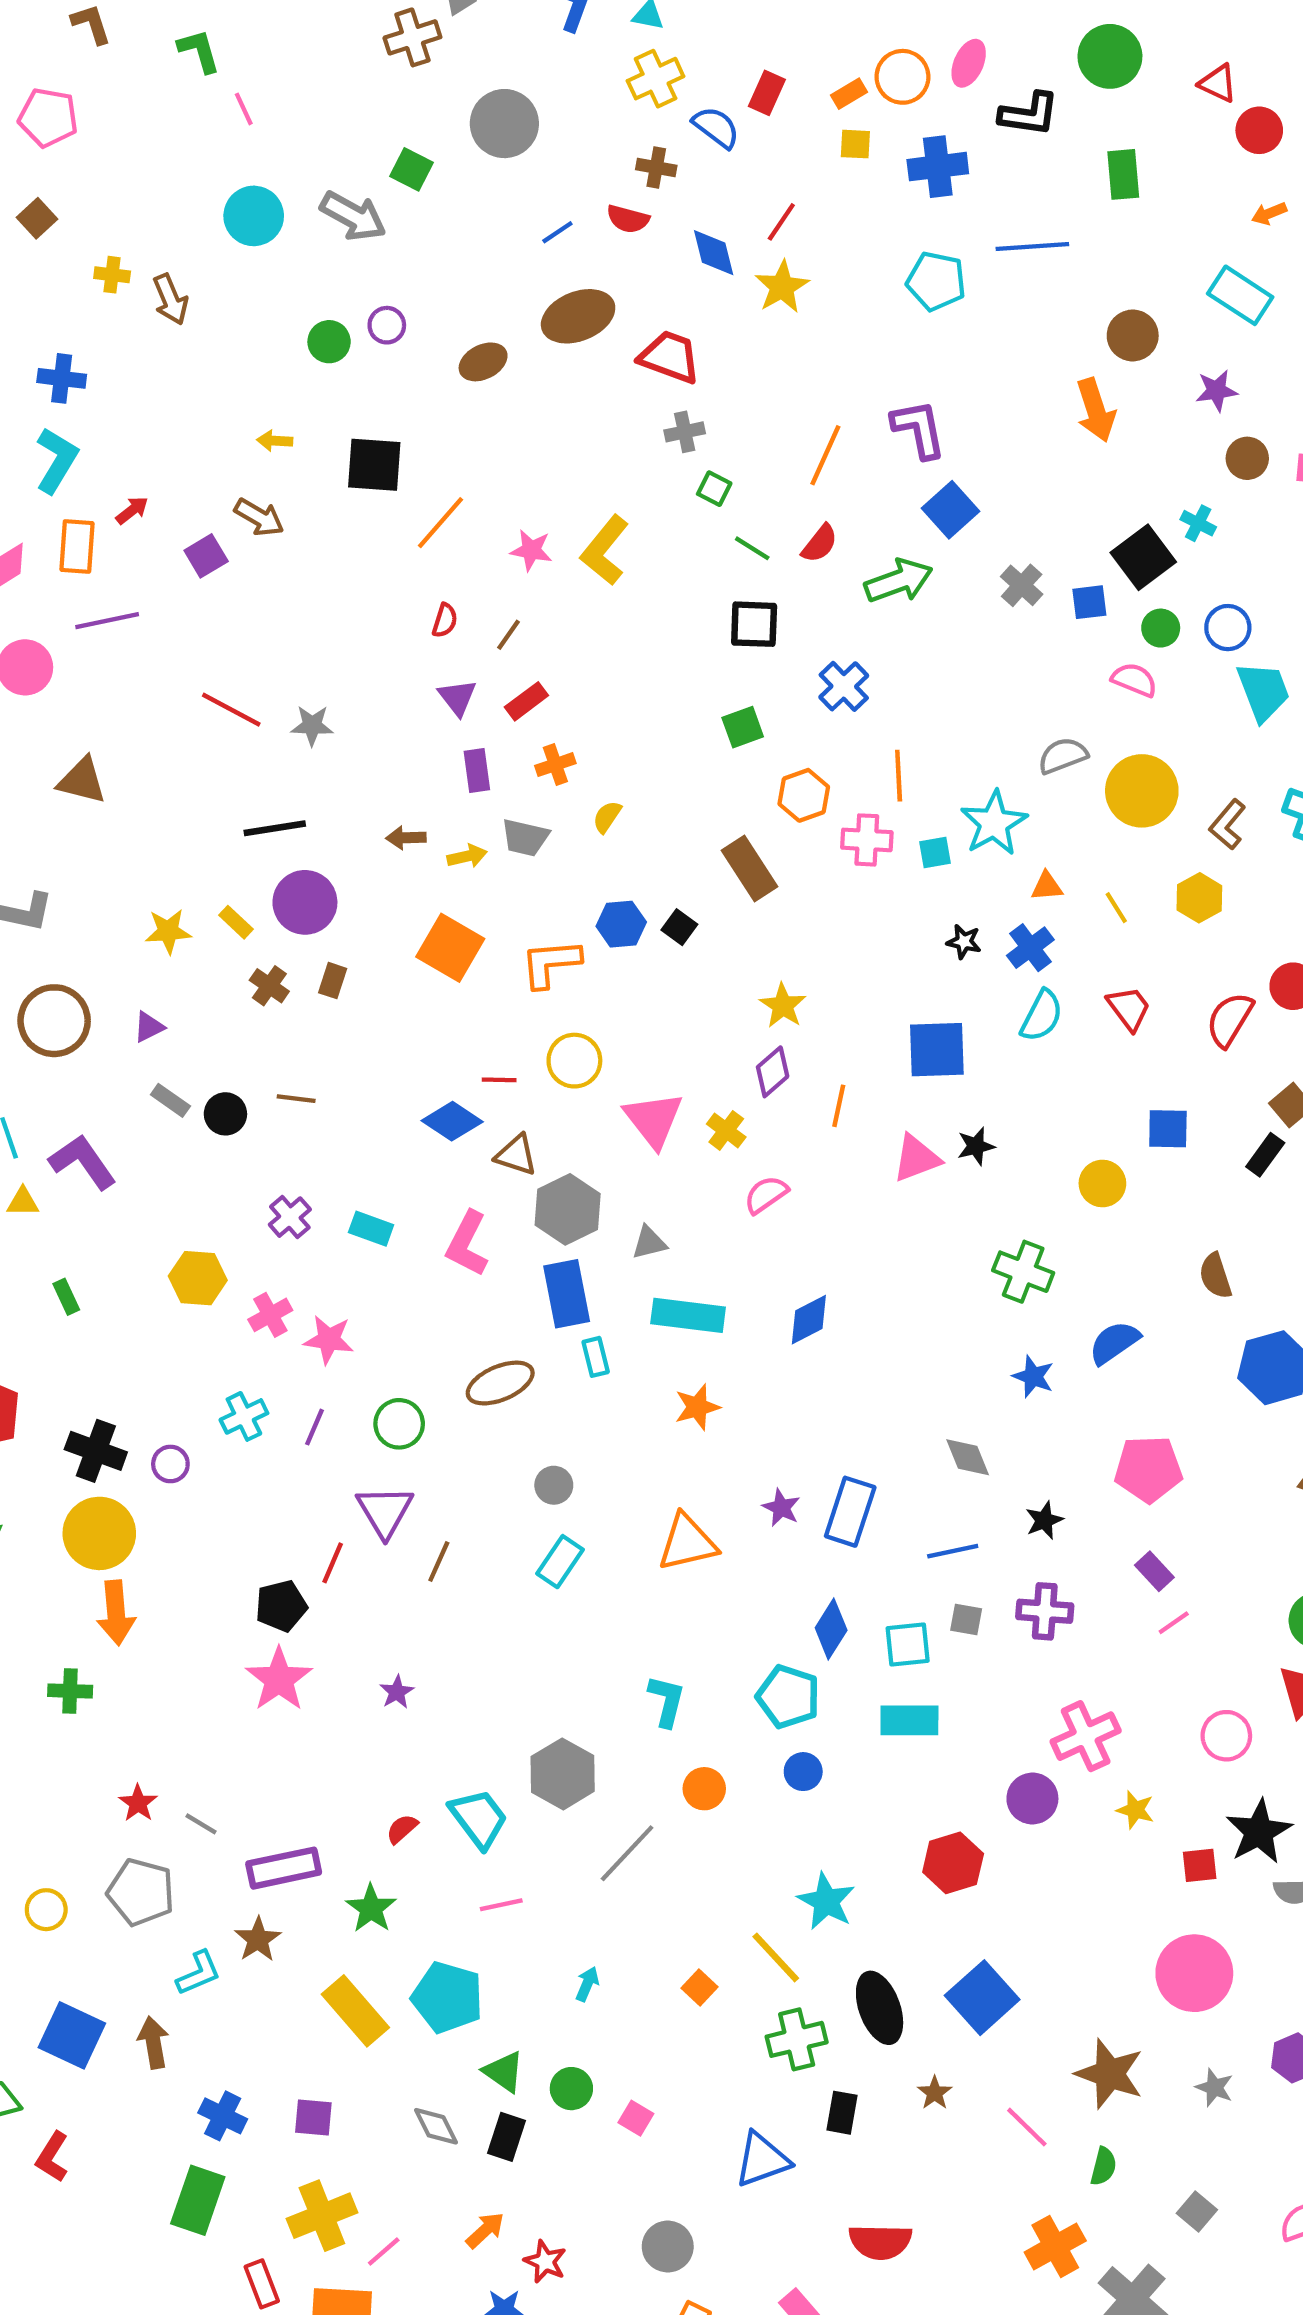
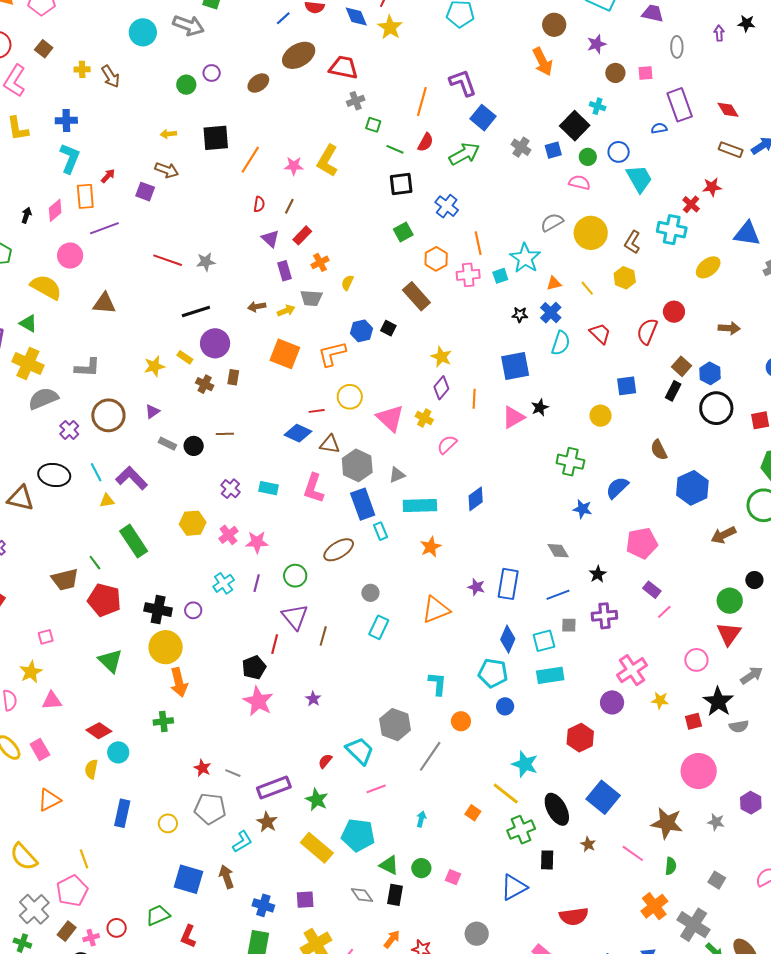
purple square: (206, 556) -> (145, 192), turned -30
green rectangle: (66, 1297) -> (134, 541), size x2.0

